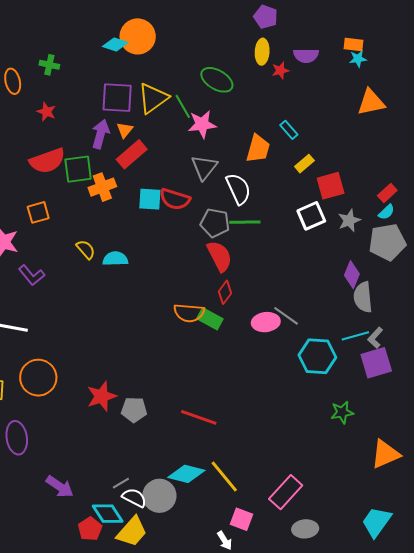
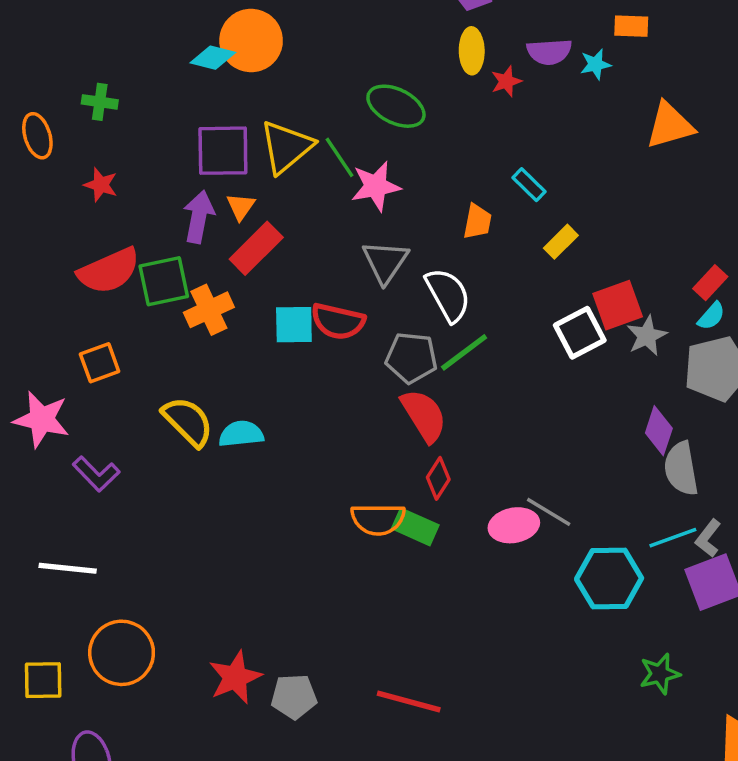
cyan star: (358, 59) -> (596, 64), moved
orange trapezoid: (258, 149) -> (477, 222), size x0.7
red square: (331, 186) -> (618, 305), moved
green line: (245, 222) -> (464, 352), turned -32
yellow semicircle: (86, 249) -> (188, 422), size x1.5

